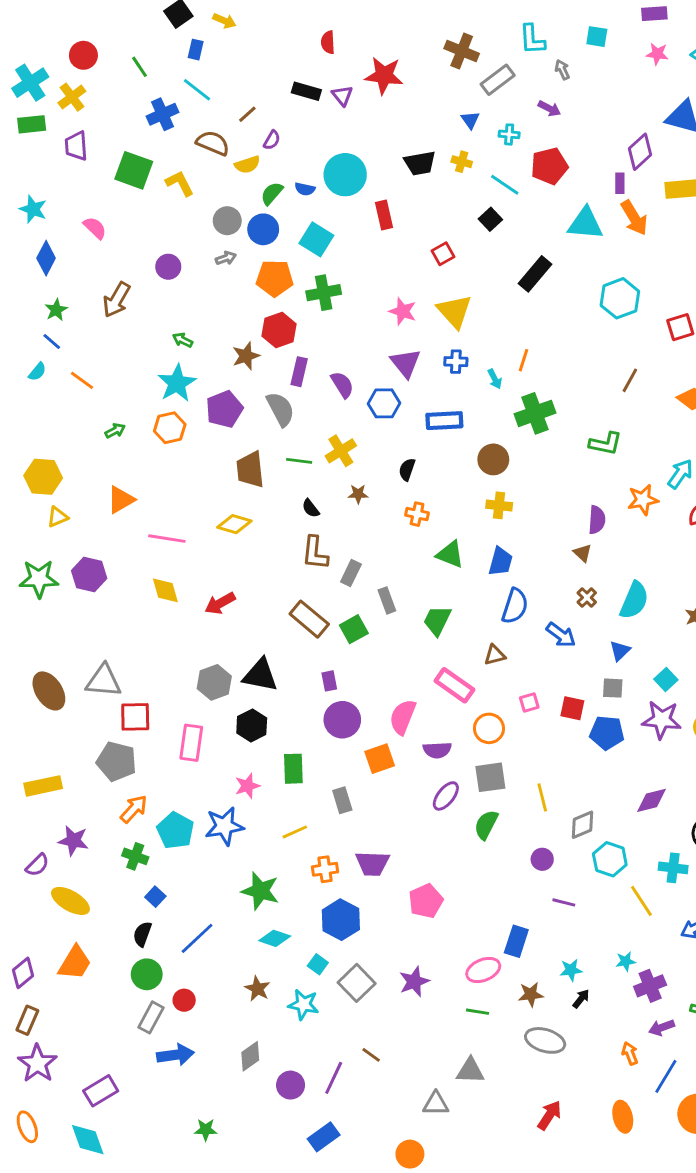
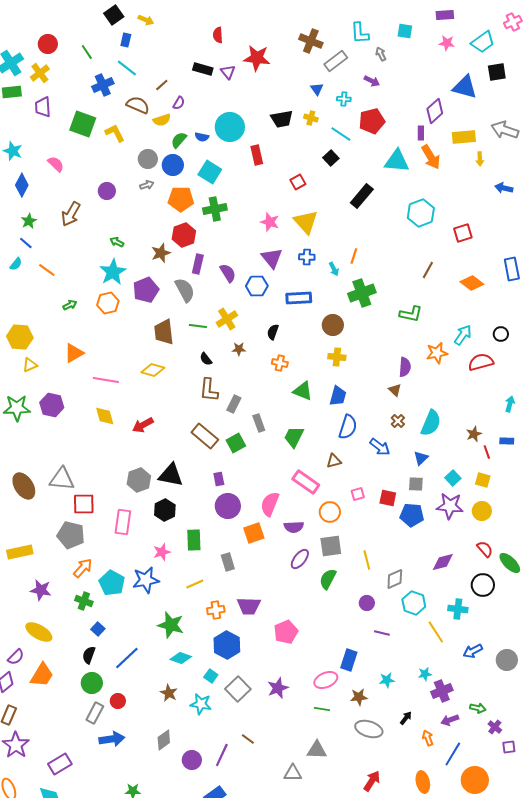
purple semicircle: (37, 865) -> (16, 657), moved
black arrow: (581, 999) -> (406, 718), moved

